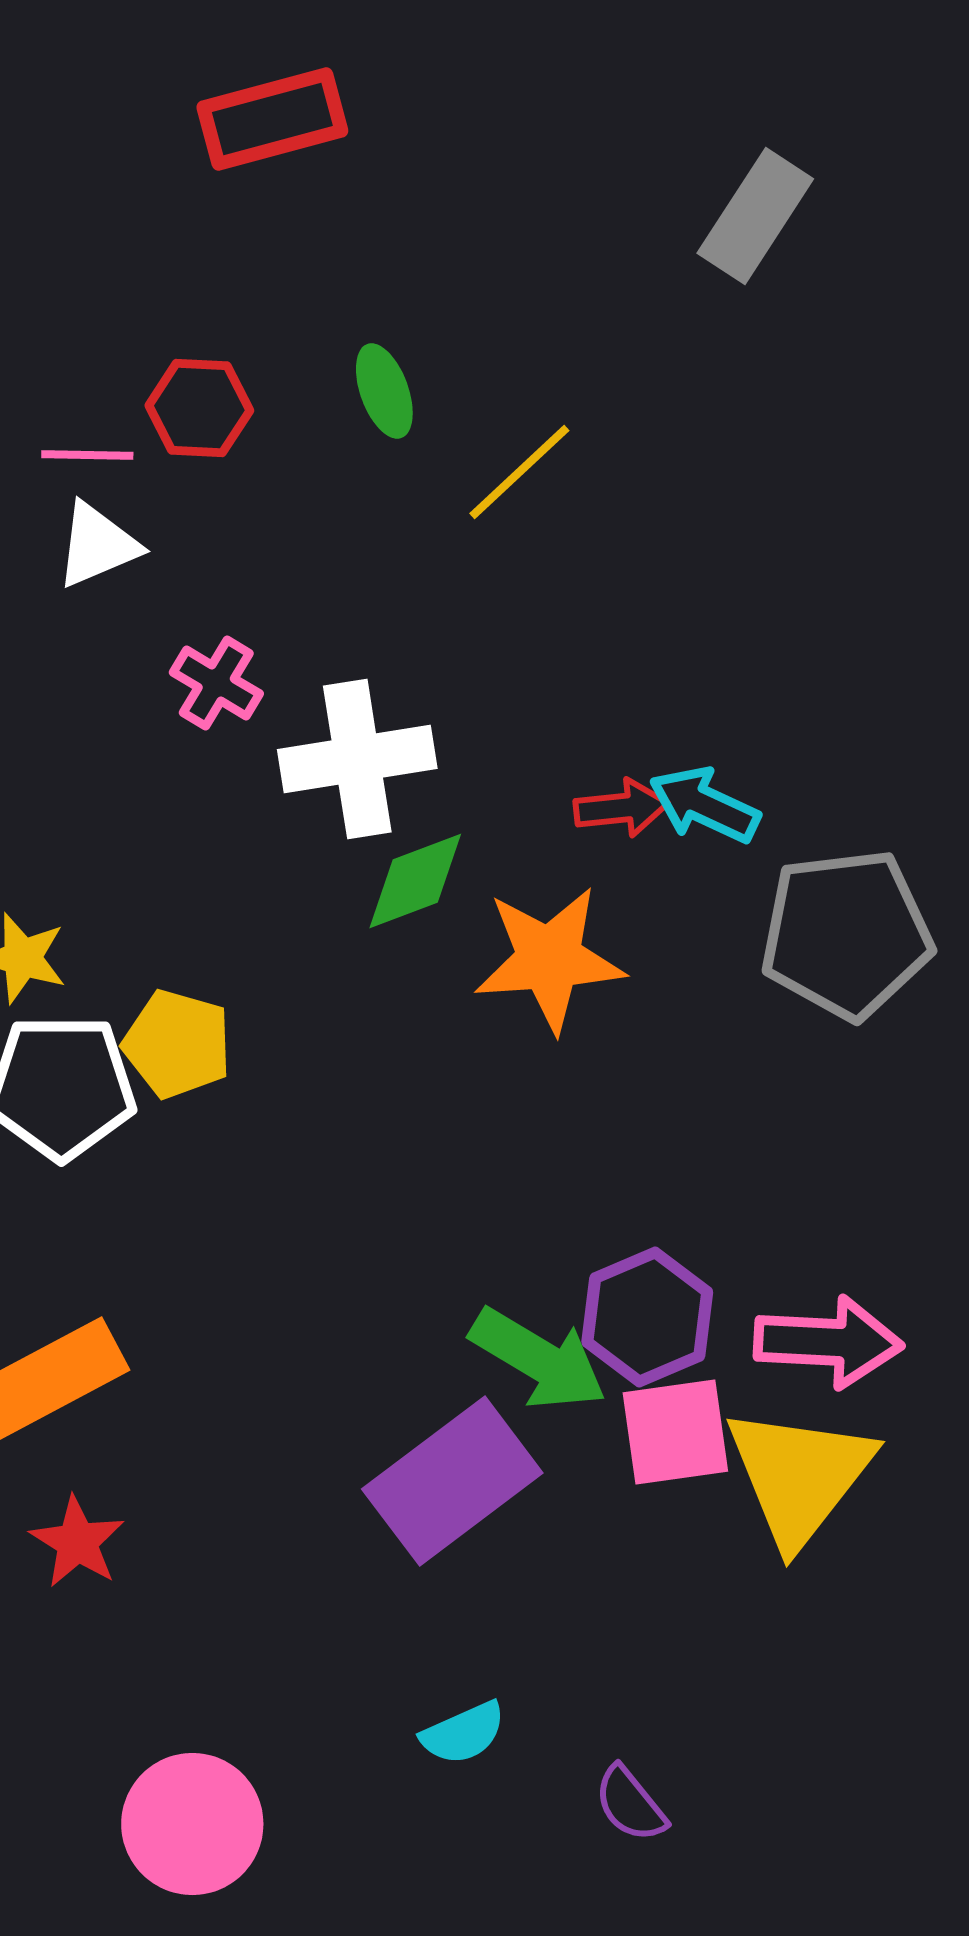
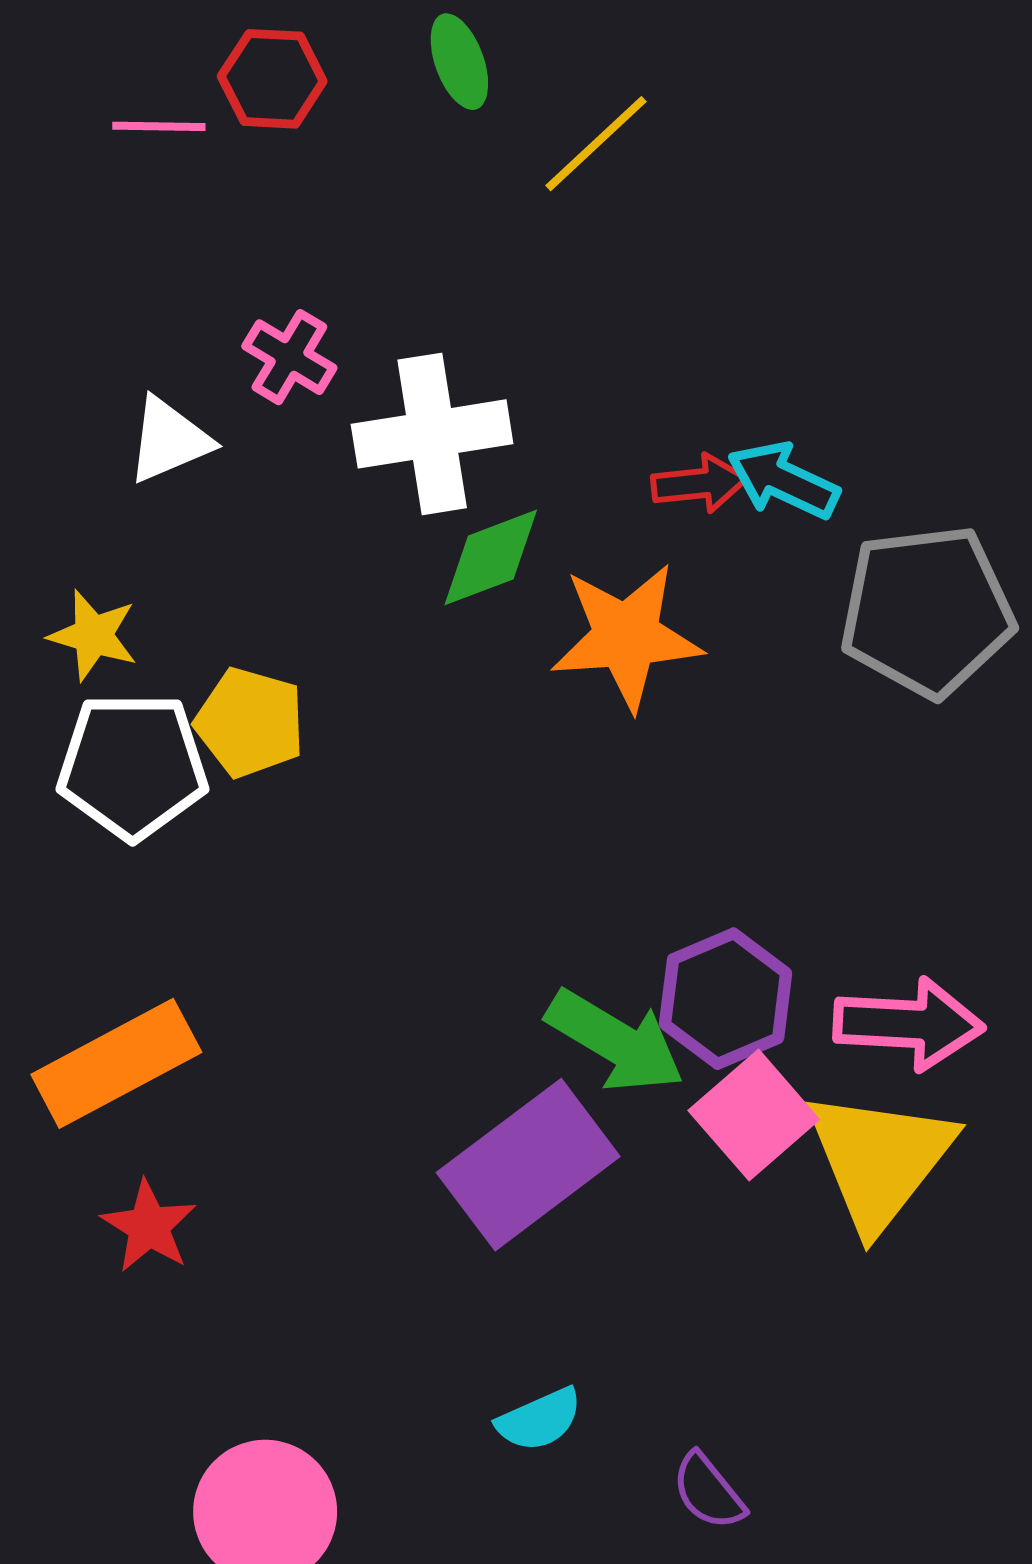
white triangle: (97, 545) -> (169, 440), moved
pink square: (675, 1432) -> (754, 1115), turned -33

